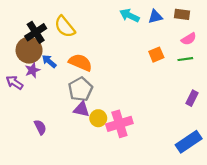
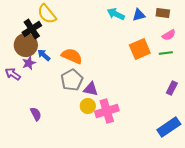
yellow semicircle: (65, 27) -> (47, 14), moved
orange square: (156, 55) -> (140, 49), size x1.5
purple triangle: (82, 109) -> (91, 89), moved

